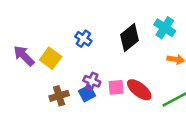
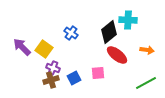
cyan cross: (165, 28) -> (128, 20), moved, turned -30
purple cross: (92, 81) -> (53, 68), moved
red ellipse: (139, 90) -> (117, 55), moved

